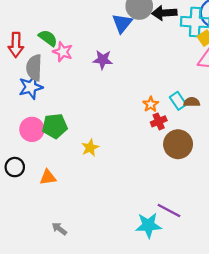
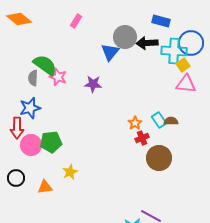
green semicircle: (48, 38) -> (45, 65), size x1.4
red arrow: (16, 45) -> (17, 128), moved
gray semicircle: (34, 68) -> (33, 78), moved, size x0.7
yellow star: (90, 148) -> (70, 172), moved

